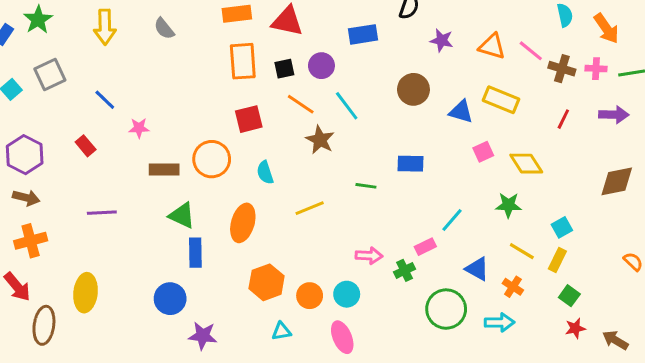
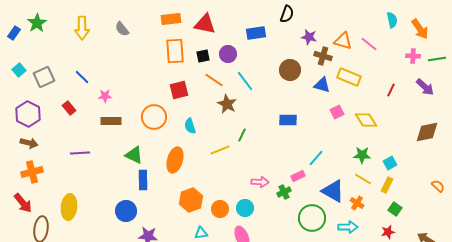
brown cross: (562, 69) -> (323, 56), moved
gray square: (50, 75) -> (44, 77), moved
purple arrow: (614, 115) -> (425, 87), turned 42
brown rectangle: (164, 170) -> (111, 121), moved
green line: (366, 186) -> (242, 135), moved, turned -72
green star: (508, 205) -> (362, 155), moved
blue triangle: (477, 269) -> (333, 191), size x1.4
red star: (575, 328) -> (388, 232), moved

